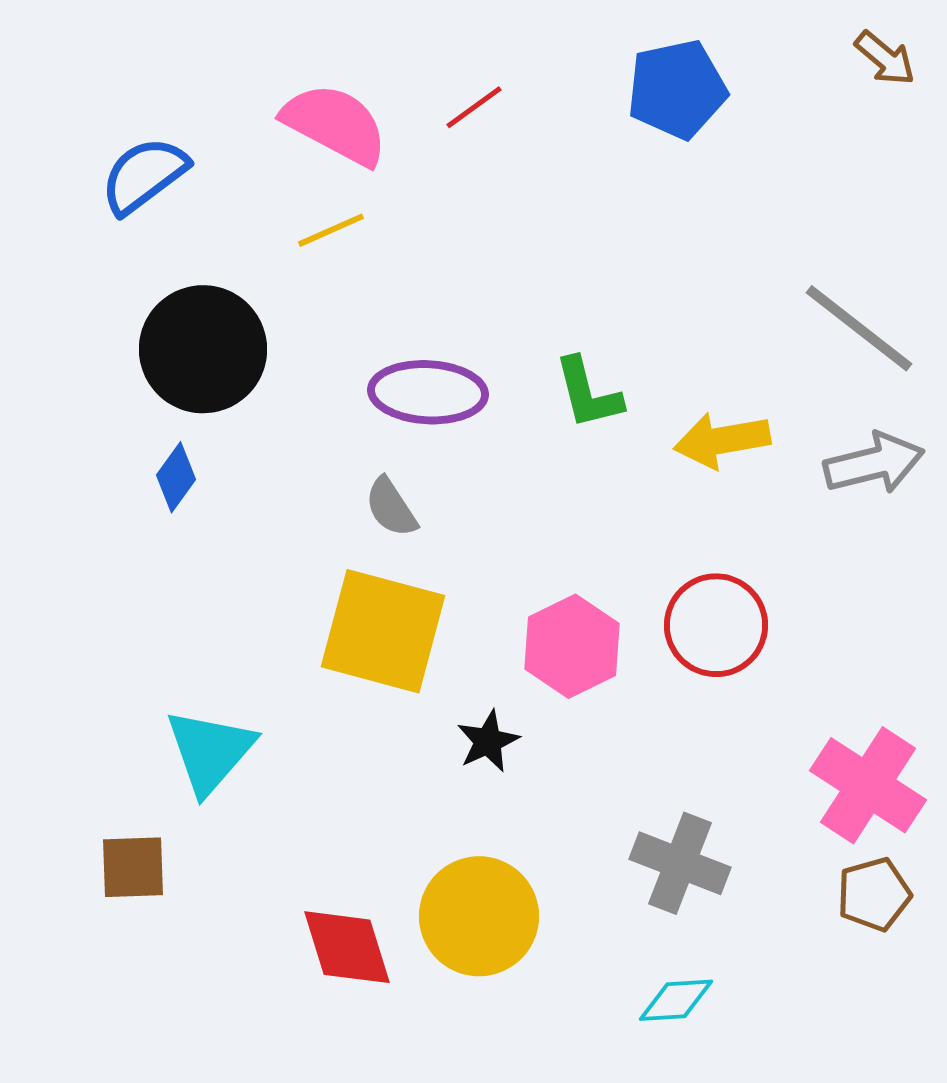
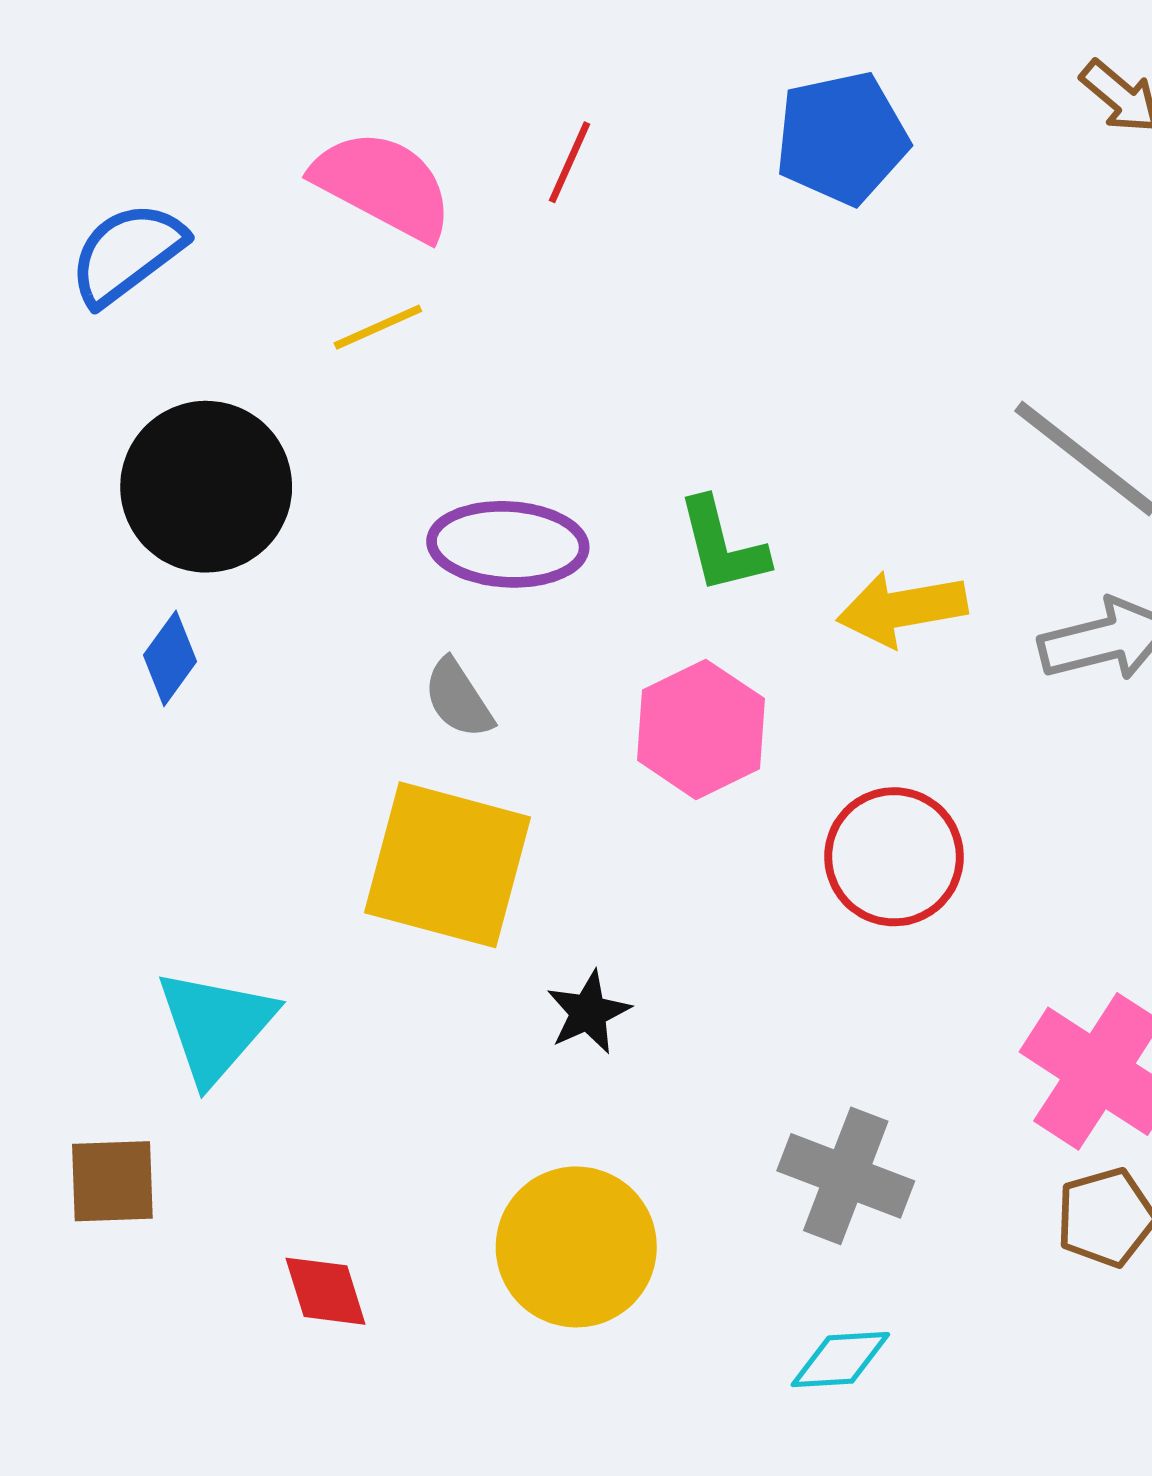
red line: (474, 107) -> (570, 162), turned -30
pink hexagon: (572, 646) -> (701, 729), moved
red diamond: (347, 947) -> (325, 1291), moved, size x0.7

